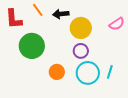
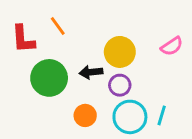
black arrow: (61, 14) -> (91, 72), moved

